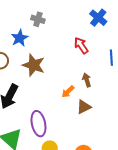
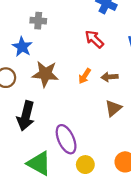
brown arrow: (87, 80) -> (110, 77), turned -64
orange arrow: (68, 92) -> (85, 76), moved

